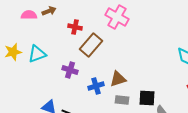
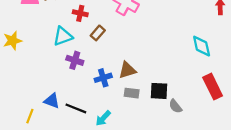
brown rectangle: (91, 45) -> (98, 33), size x0.6
cyan triangle: (37, 54) -> (63, 36), moved

